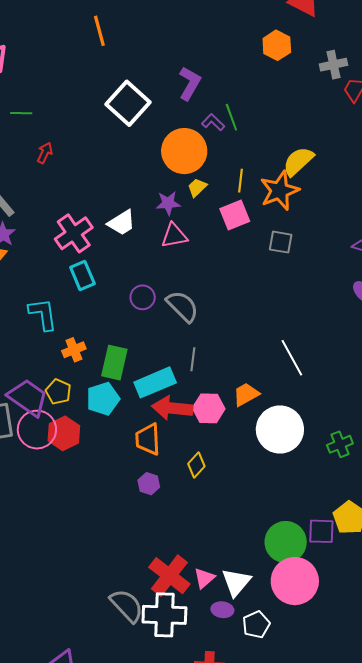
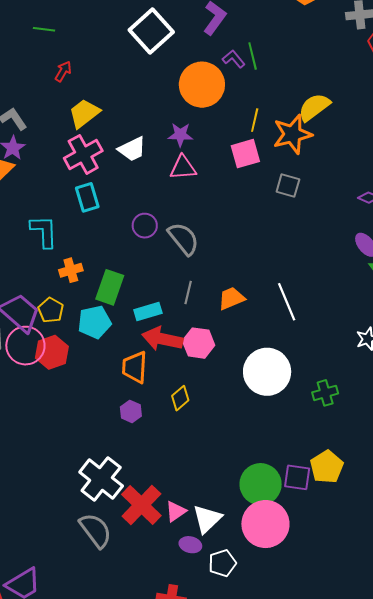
yellow trapezoid: (197, 187) -> (84, 113), moved, size x1.6
cyan rectangle: (155, 382) -> (148, 311), size x0.7
orange trapezoid: (246, 394) -> (231, 298), moved
white cross: (164, 615) -> (101, 479), moved, turned 30

